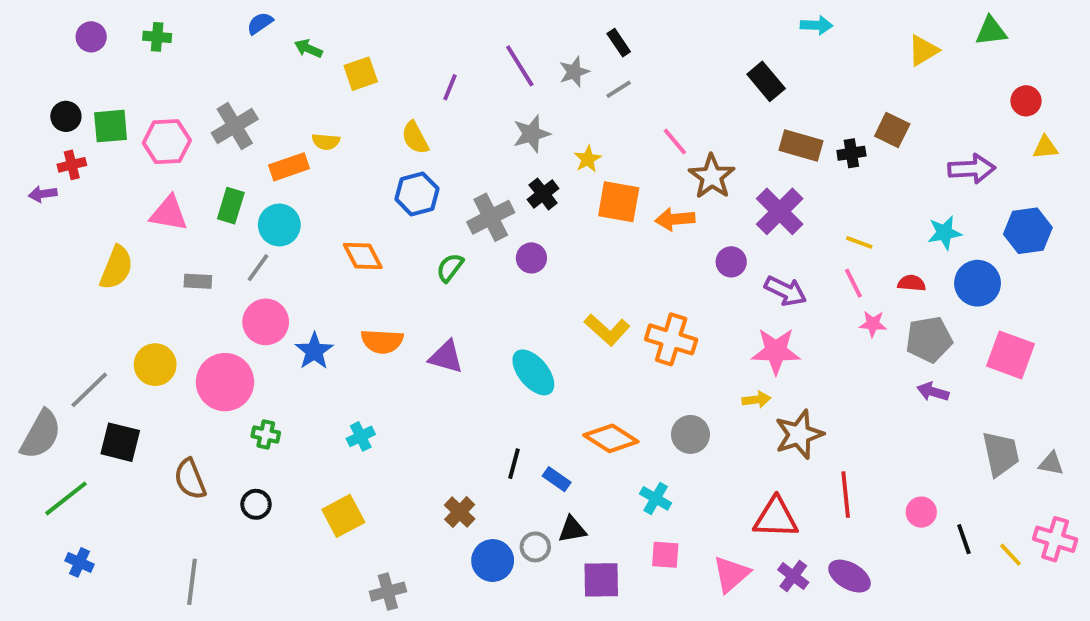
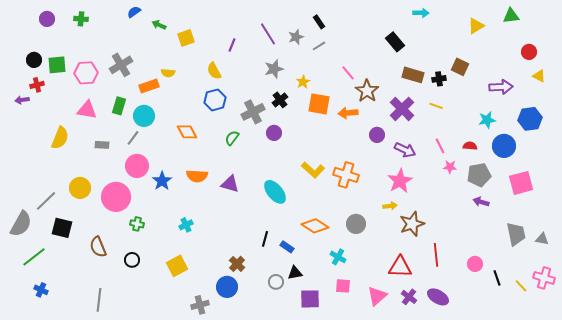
yellow triangle: (1045, 147) -> (539, 76), turned 32
yellow line: (859, 242) -> (436, 106), moved
pink star: (776, 351) -> (400, 181), turned -30
pink square: (1010, 355) -> (521, 183), turned -35
blue circle: (493, 561) -> (227, 287), moved

